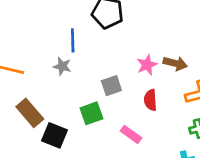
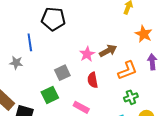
brown arrow: (175, 63) -> (108, 51), turned -36
gray star: (62, 66) -> (16, 63), moved

